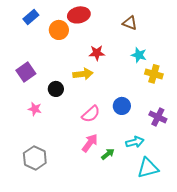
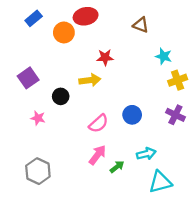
cyan star: (139, 55) -> (164, 56), moved
yellow cross: (154, 74) -> (178, 80), moved, turned -36
purple cross: (158, 117) -> (175, 115), moved

